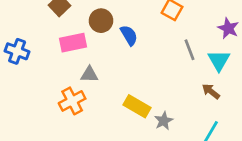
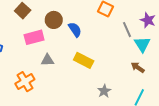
gray line: (189, 50) -> (127, 30), moved
orange cross: (72, 101) -> (25, 82), moved
yellow rectangle: (137, 106) -> (84, 60), moved

